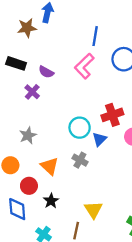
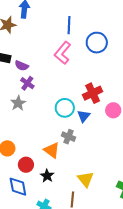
purple semicircle: (46, 72) -> (22, 66), moved
purple cross: (32, 92) -> (27, 83), moved
gray star: (28, 135) -> (18, 103), moved
orange triangle: (50, 166) -> (52, 150), moved

